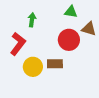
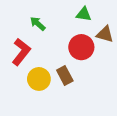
green arrow: (32, 20) -> (38, 24), turned -56
brown rectangle: (55, 64) -> (65, 75), turned 63

